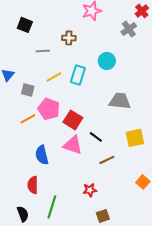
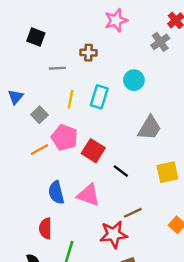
yellow line: (54, 77) -> (71, 99), turned -49
gray square: (28, 90) -> (39, 115), turned 32
gray trapezoid: (120, 101) -> (149, 128), turned 115
pink triangle: (73, 145) -> (88, 195), moved
brown line: (107, 160) -> (133, 213), moved
red star: (90, 190) -> (114, 234), size x1.6

